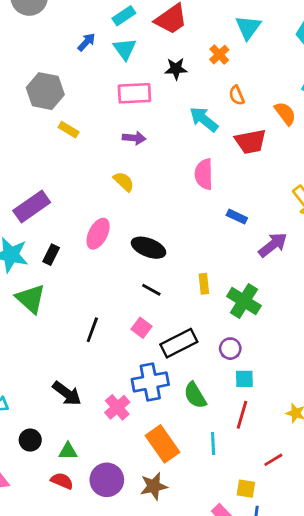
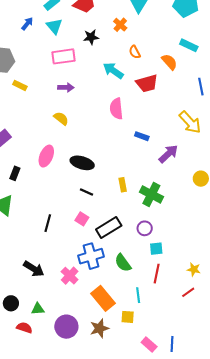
red line: (273, 460) -> (188, 292), moved
red semicircle: (62, 481) -> (24, 328), moved
yellow square: (246, 489) -> (128, 317), moved

